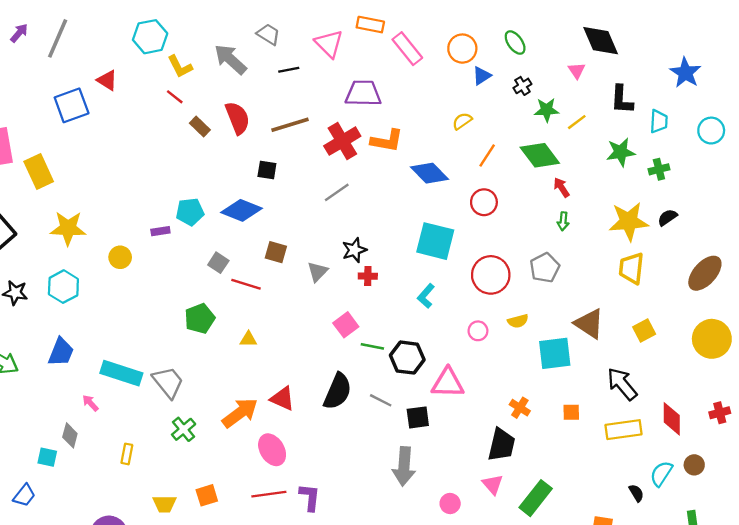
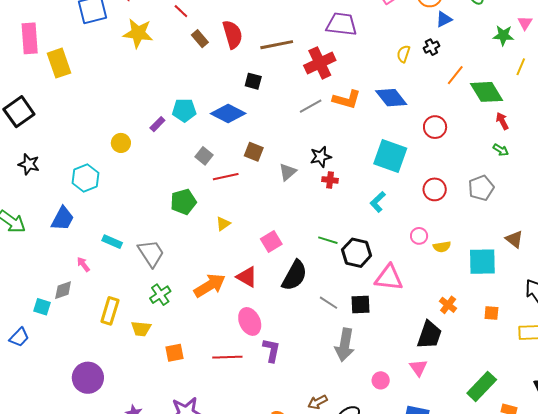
black cross: (522, 86) -> (431, 47), moved
green star: (547, 110) -> (503, 35), moved
yellow semicircle: (462, 121) -> (403, 54), moved, turned -42
yellow line: (577, 122) -> (521, 67), turned -36
orange L-shape: (387, 141) -> (347, 99), moved
orange line: (487, 155) -> (455, 75), moved
green arrow: (563, 221) -> (501, 150), turned -70
yellow star: (68, 228) -> (138, 33), moved
purple rectangle: (160, 231) -> (157, 124), turned -42
red circle: (491, 275) -> (435, 189), size x0.7
red line: (246, 284) -> (226, 177), turned -35
cyan hexagon: (63, 287) -> (86, 178), moved
yellow semicircle: (518, 321) -> (442, 247), moved
brown triangle: (589, 324) -> (514, 239), size x0.7
pink square: (346, 325) -> (271, 241), moved
yellow triangle: (248, 339) -> (223, 224), turned -42
cyan rectangle: (121, 373) -> (112, 242), size x0.6
gray line: (381, 400) -> (328, 303), moved
gray diamond: (70, 435) -> (63, 290), turned 50
pink ellipse: (272, 450) -> (250, 321), moved
yellow rectangle: (127, 454) -> (110, 311), size x1.5
purple L-shape: (310, 497) -> (271, 350), moved
green rectangle: (536, 498) -> (482, 386), moved
yellow trapezoid: (165, 504) -> (141, 329), moved

